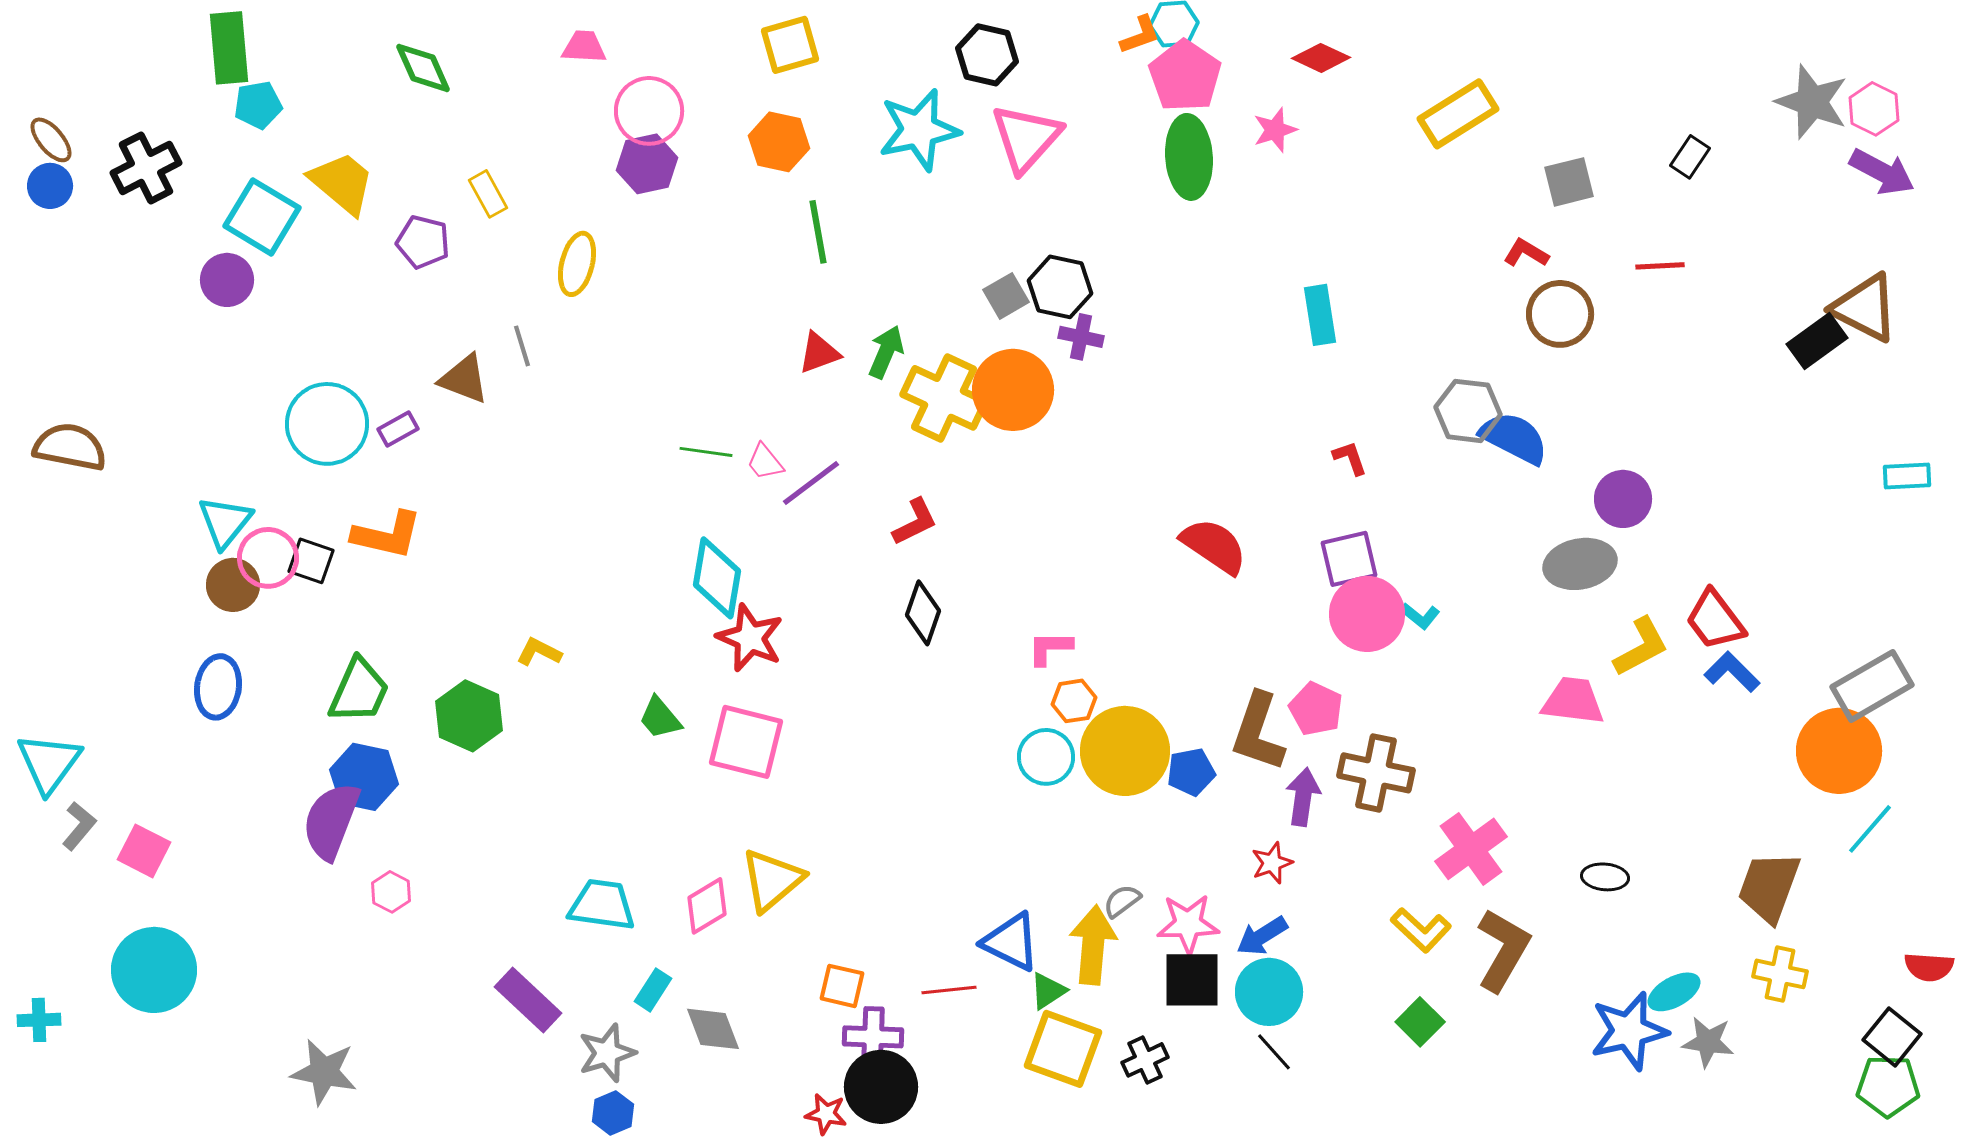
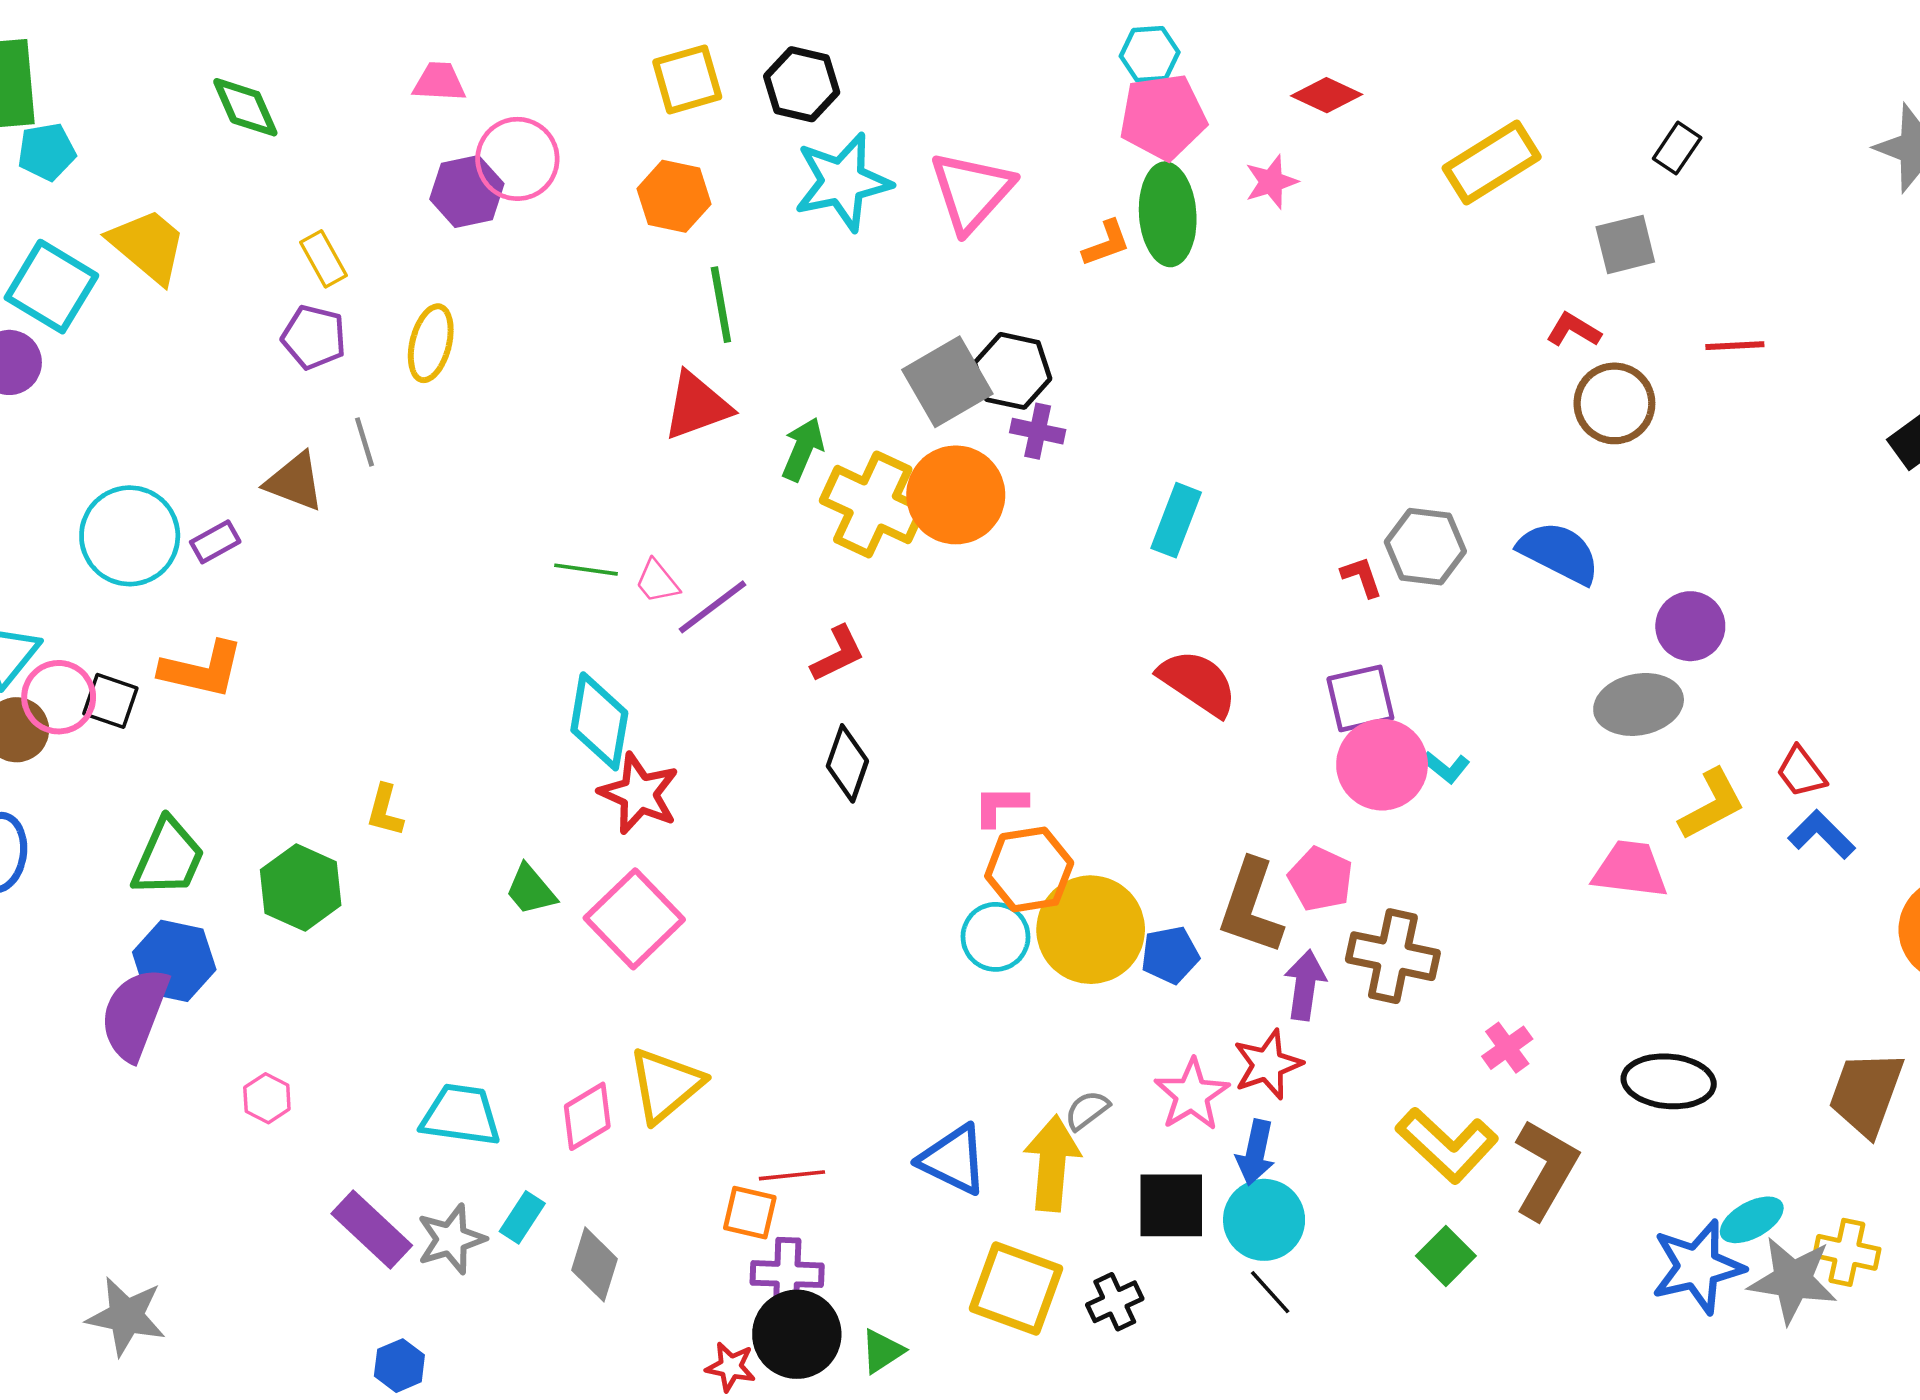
orange L-shape: (1140, 35) -> (1106, 243), moved
black hexagon: (987, 55) -> (802, 84), moved
pink pentagon: (1185, 76) -> (1163, 117), turned 30
black rectangle: (1690, 157) -> (1677, 148), moved
purple hexagon: (647, 164) -> (467, 191), moved
purple pentagon: (423, 242) -> (314, 337), moved
gray square: (1006, 296) -> (947, 382), size x1.6
cyan rectangle: (1320, 315) -> (1176, 520), moved, turned 30
red triangle: (819, 353) -> (697, 406), moved, size x1.4
gray hexagon: (1468, 411) -> (1425, 547), moved
red trapezoid: (1715, 620) -> (1801, 772), size x0.7
yellow L-shape: (539, 652) -> (385, 810), turned -102
orange hexagon: (1074, 701) -> (1029, 869), size x1.6
pink square: (746, 742) -> (634, 919), turned 32
pink cross: (1471, 849) -> (1507, 1048), size x0.6
red star: (1272, 863) -> (1268, 1065), size x1.4
black ellipse: (1605, 877) -> (1669, 1081), size x1.6
pink hexagon: (391, 892) -> (267, 1098), moved
pink star: (1188, 924) -> (1192, 1095), moved, turned -30
yellow L-shape: (1421, 930) -> (1447, 1145), size x1.4
blue arrow: (1262, 936) -> (1256, 1152), turned -46
yellow cross: (1780, 974) -> (1847, 1252), moved
red line: (949, 990) -> (792, 1175), moved
green triangle: (1048, 991) -> (882, 1351), moved
gray diamond: (713, 1029) -> (595, 1264), turned 38
gray star: (1708, 1042) -> (1793, 1280), size x1.4
gray star: (607, 1053) -> (451, 1239), moved
blue hexagon: (613, 1113) -> (399, 1366), moved

